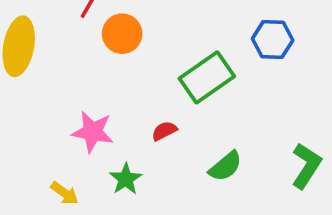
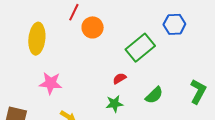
pink star: (93, 132) -> (51, 83), moved
green star: (126, 179) -> (114, 104), moved, turned 30

